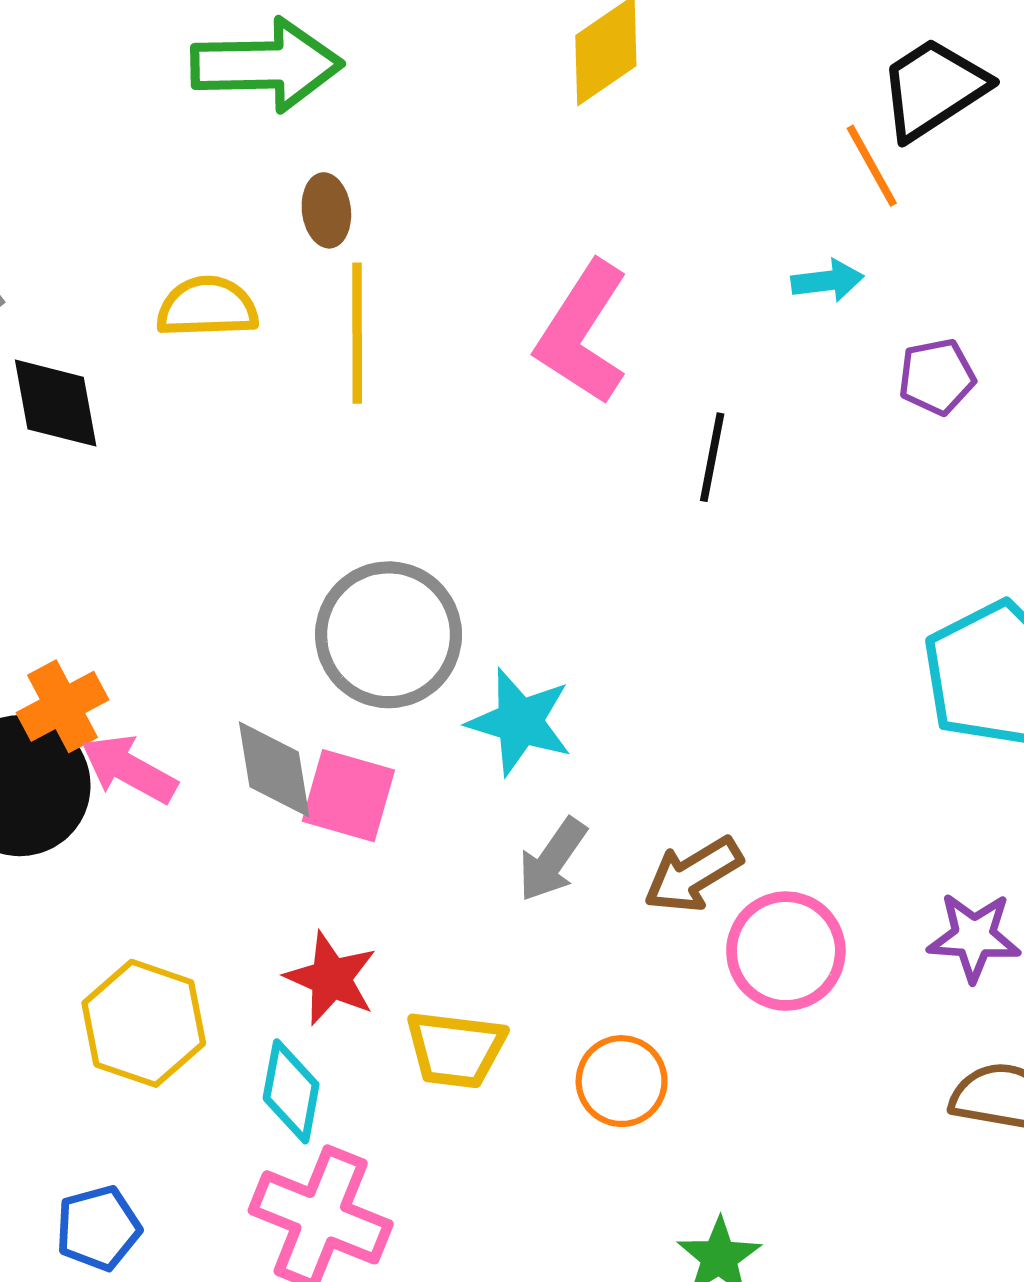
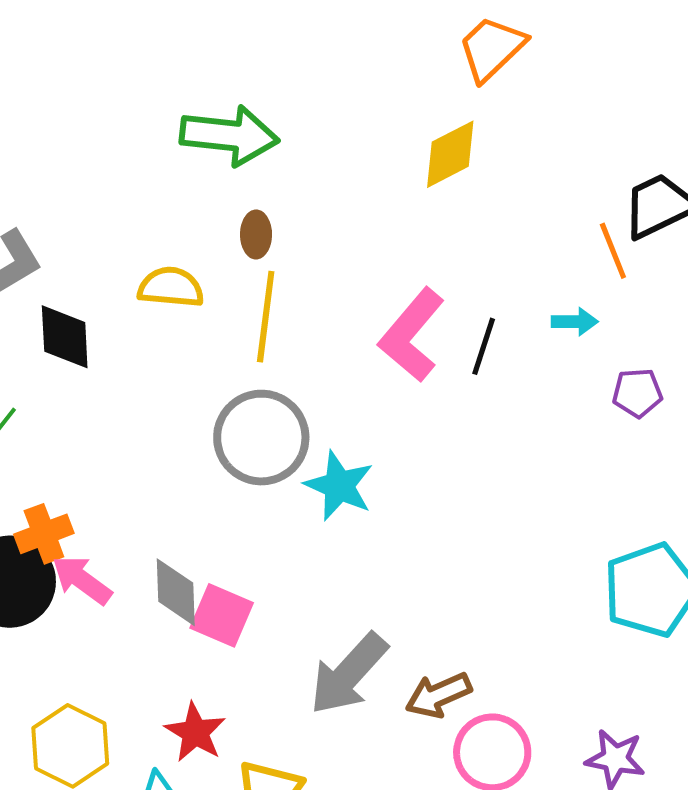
black line: (712, 457) -> (484, 346), moved
gray circle: (389, 635) -> (261, 438), moved
cyan star: (520, 722) -> (339, 486), moved
gray arrow: (552, 860) -> (348, 674), size x1.6

